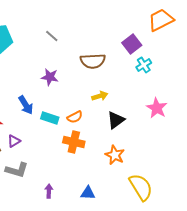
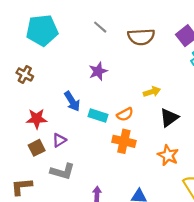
brown semicircle: (93, 61) -> (141, 37), moved
purple star: (50, 77) -> (98, 71), turned -30

